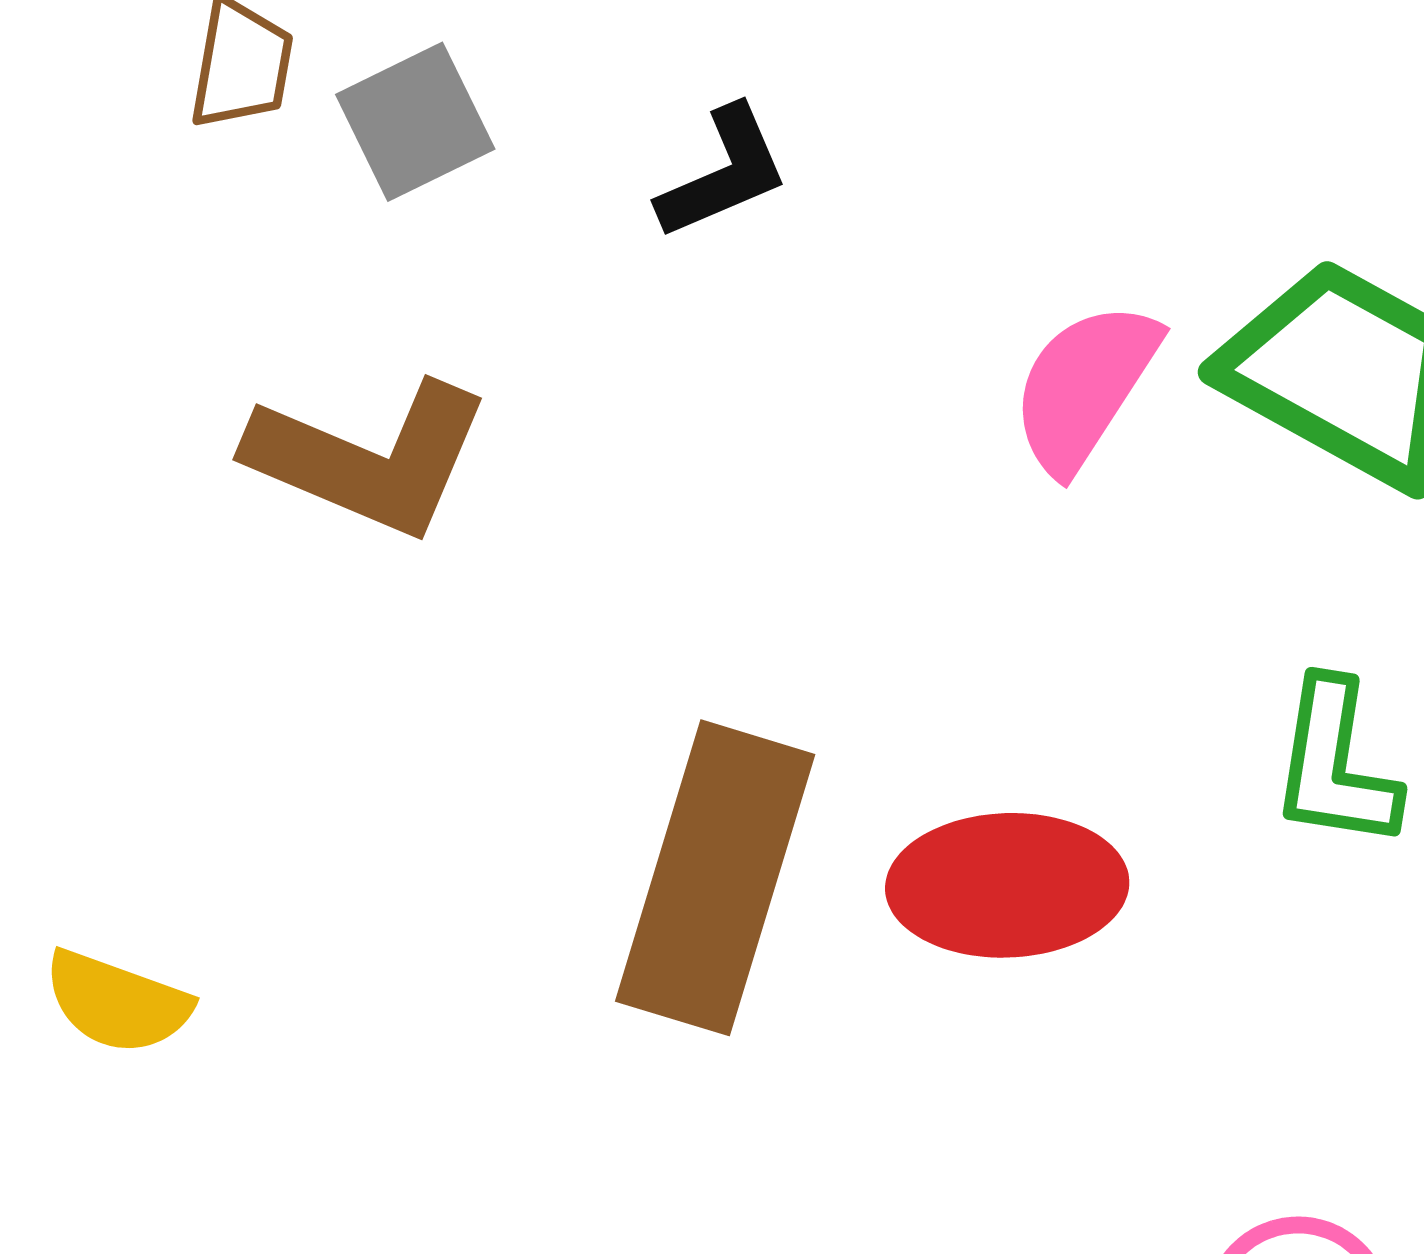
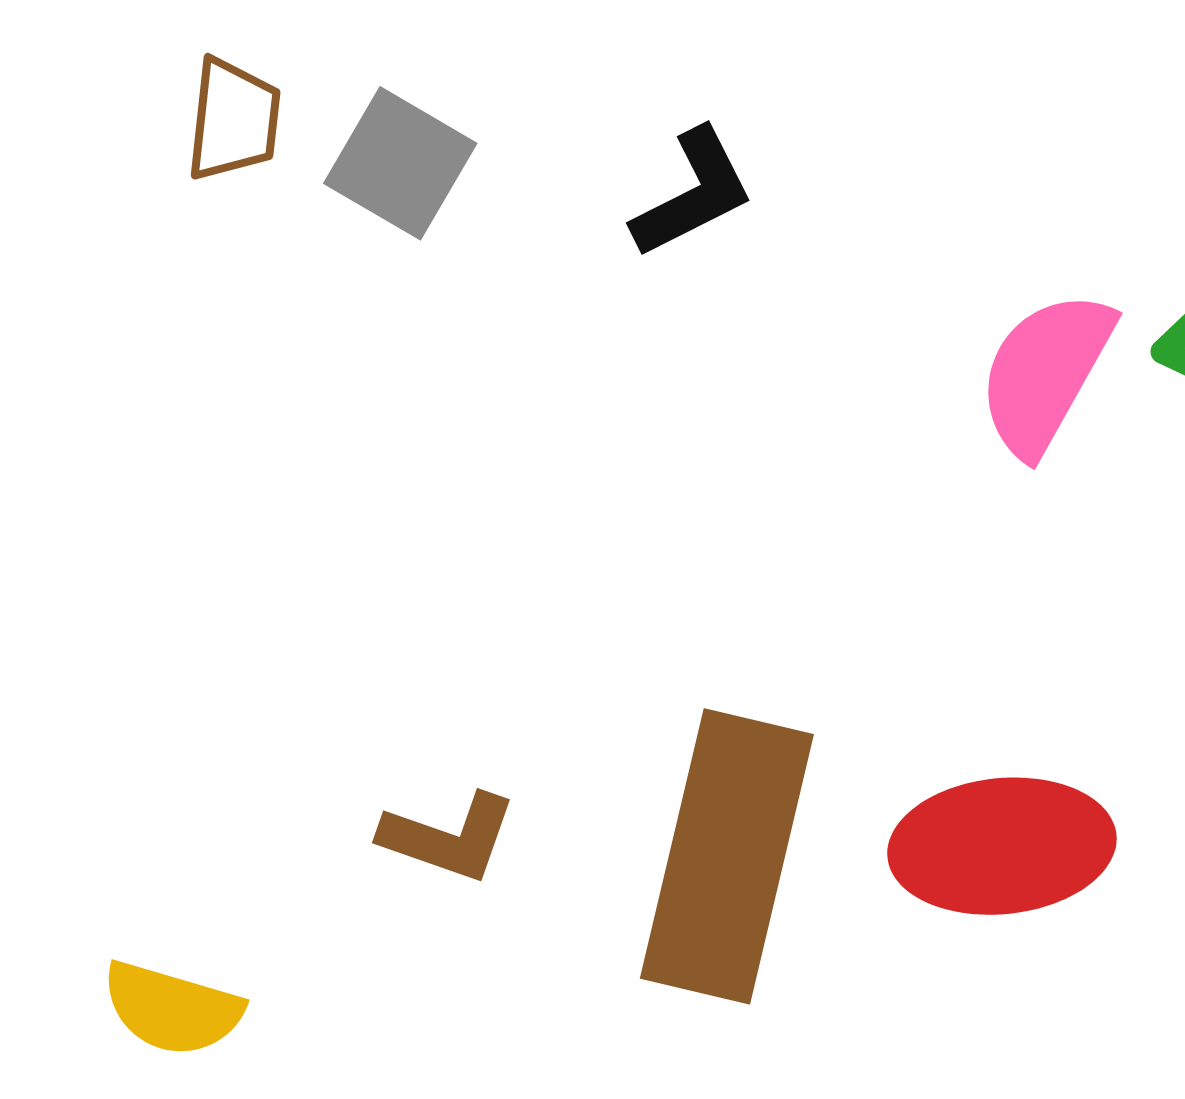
gray square: (415, 122) -> (400, 163), turned -30
brown L-shape: (369, 458) -> (449, 837), moved, size x0.6

